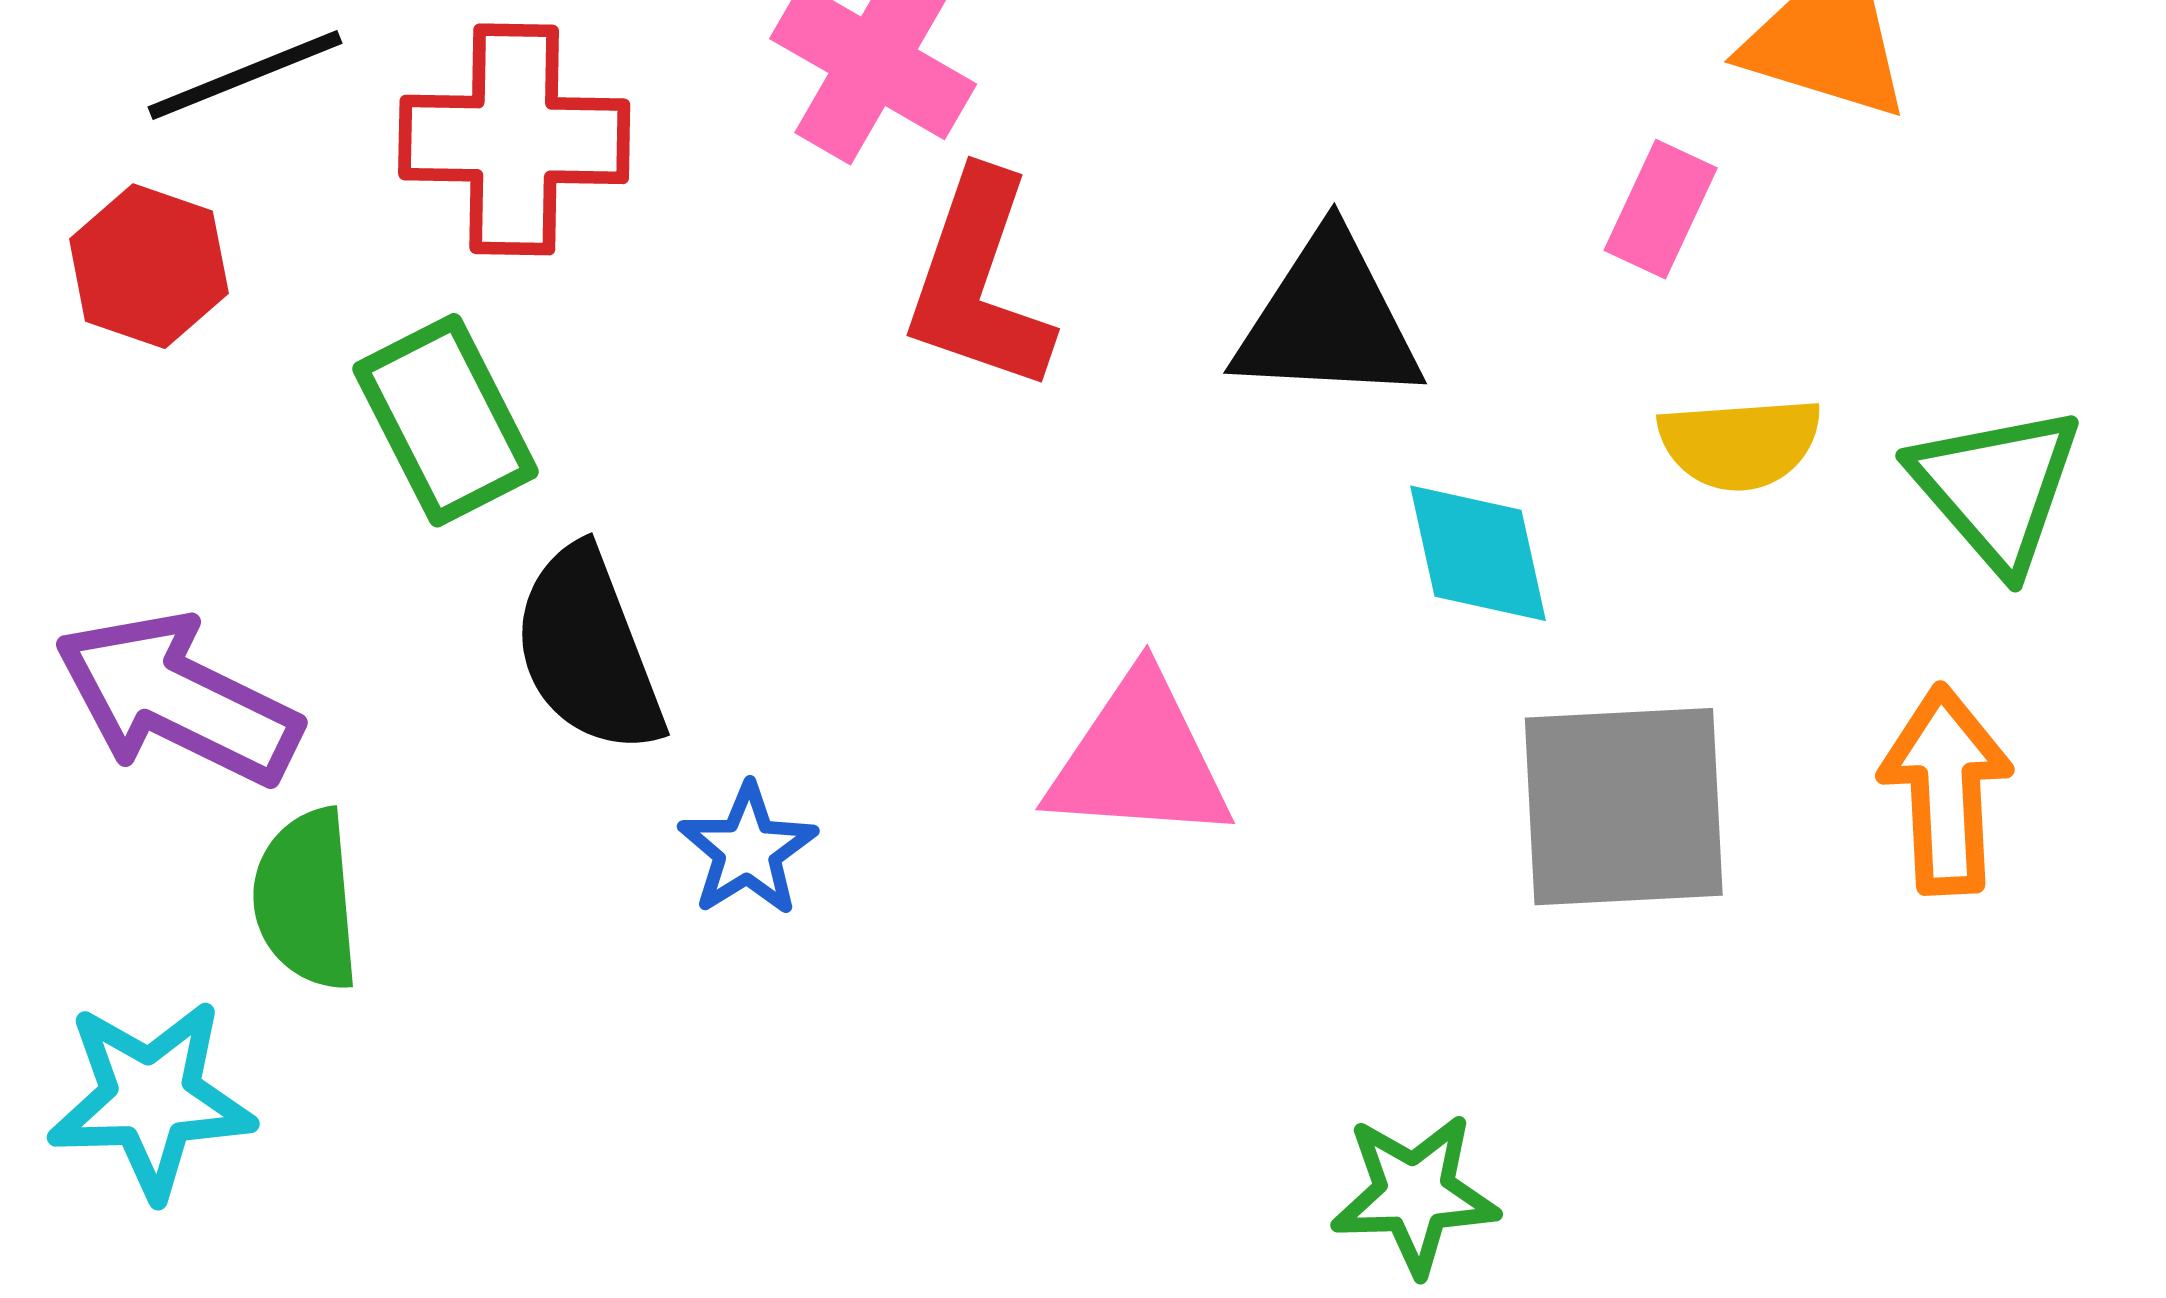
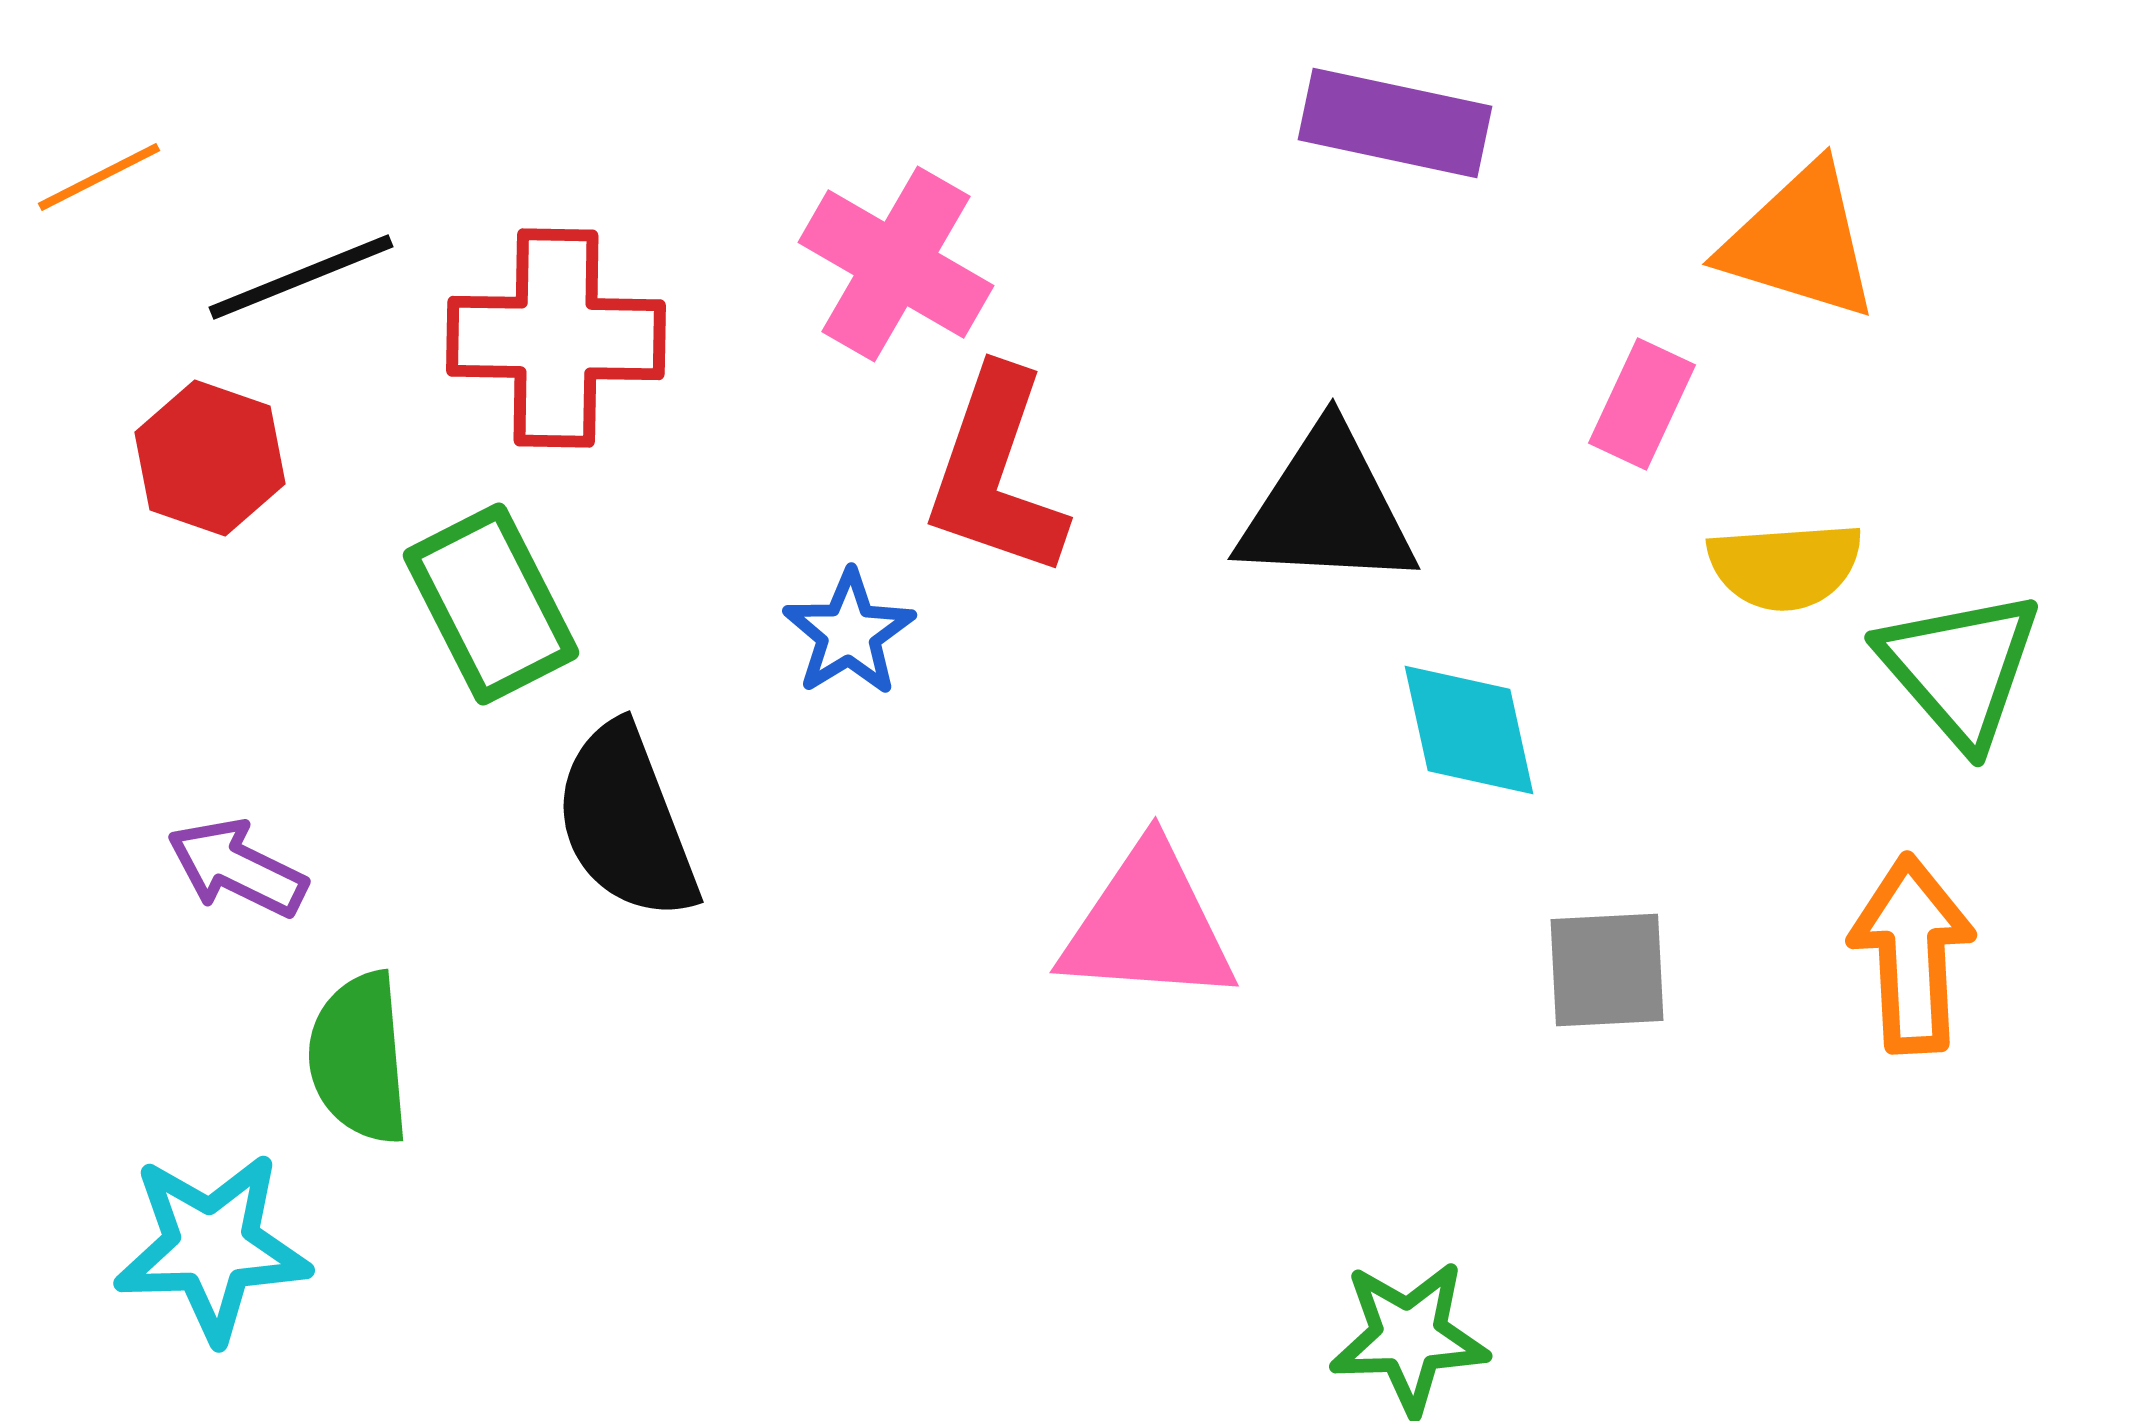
yellow semicircle: (1740, 443) -> (1785, 566), moved
purple arrow: (177, 699) -> (237, 868), size x0.6
gray square: (1624, 807) -> (1607, 970), size x0.6
blue star: (748, 850) -> (849, 633), moved

